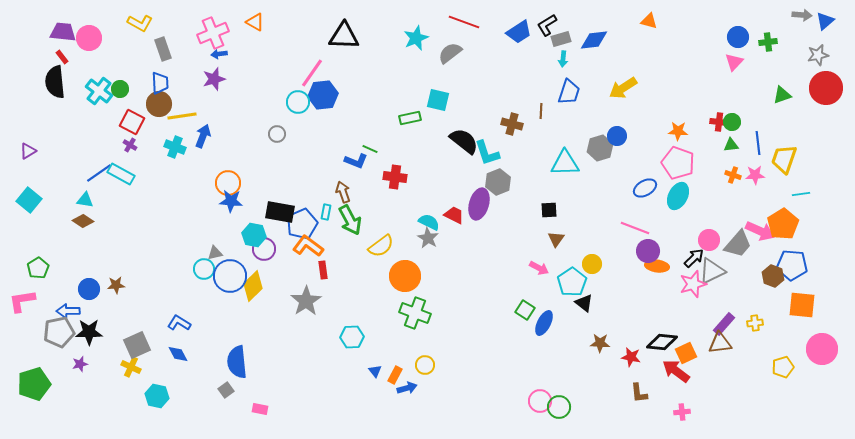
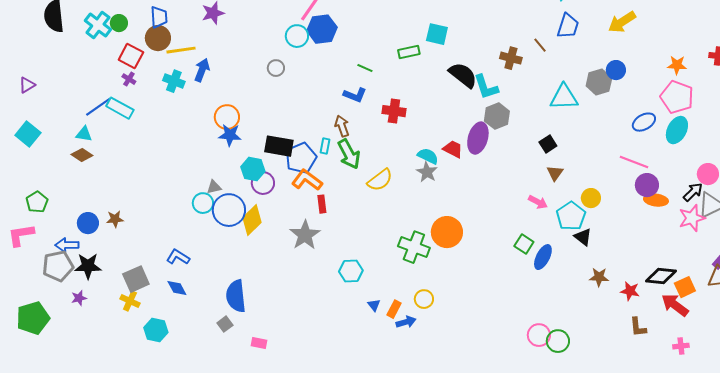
brown line: (541, 111) -> (540, 45), turned -42
green line: (370, 149) -> (365, 68), moved
black square: (549, 210) -> (548, 144), turned -30
orange circle: (405, 276) -> (447, 232), moved

